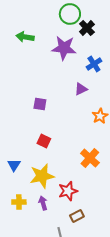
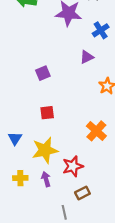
purple square: (40, 104) -> (43, 73), turned -32
red square: (44, 141) -> (47, 113), turned -32

